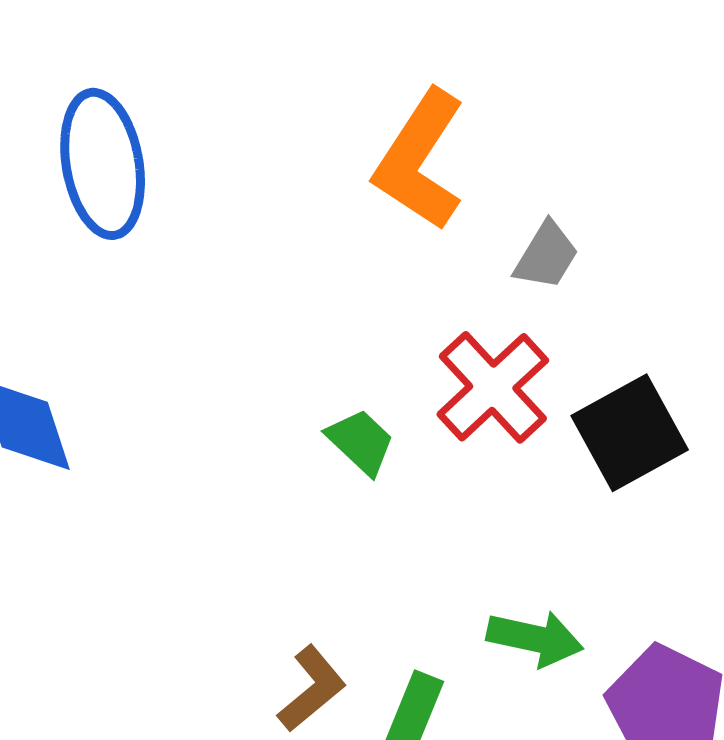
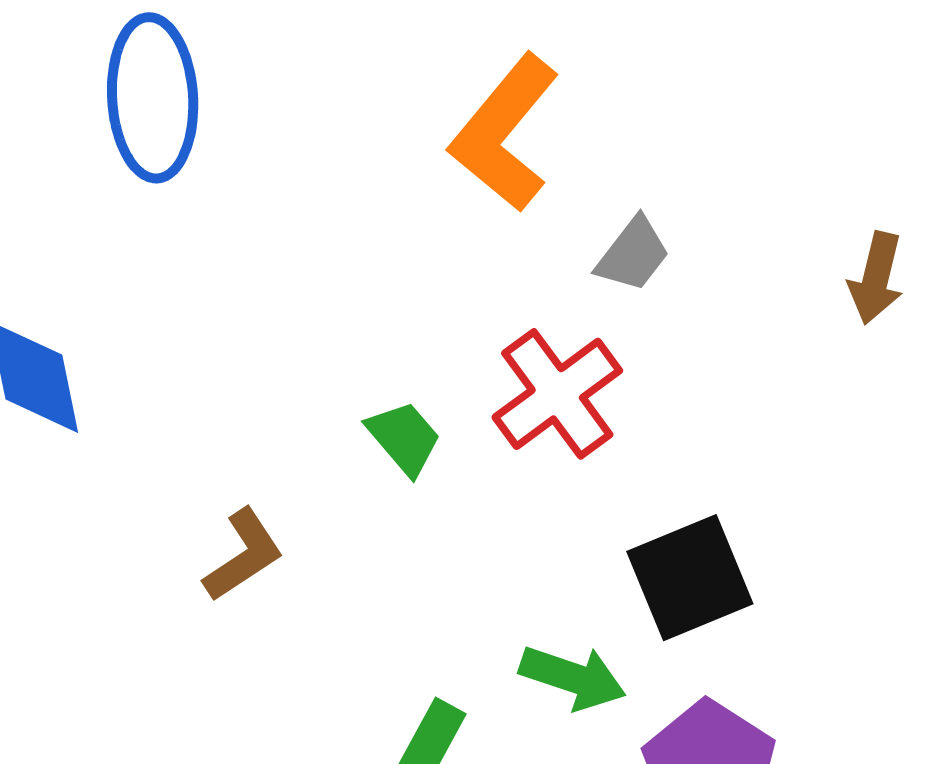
black square: (630, 433) -> (690, 578), moved
brown L-shape: (312, 689) -> (243, 555), moved

